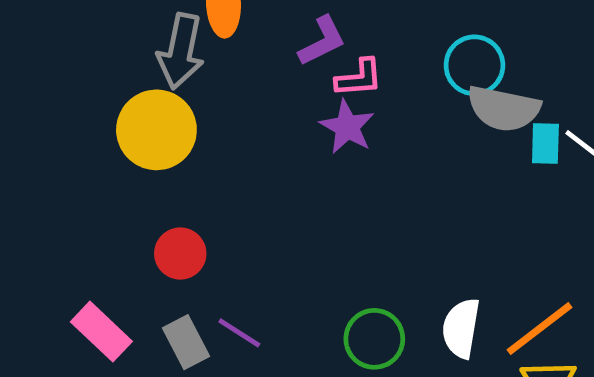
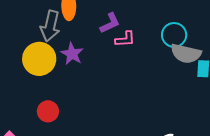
purple star: (347, 127) -> (72, 54), moved

